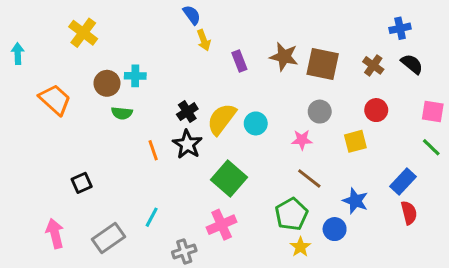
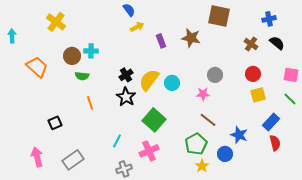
yellow arrow: (204, 40) -> (137, 27), turned -96
brown square: (323, 64) -> (219, 16), moved
yellow square: (355, 141) -> (258, 95), moved
orange line: (153, 150) -> (90, 103), moved
cyan line: (152, 217) -> (117, 141), moved

